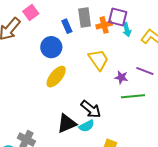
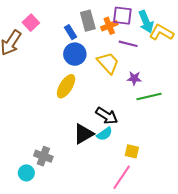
cyan arrow: (127, 30) -> (146, 22), moved, size x1.5
blue circle: (51, 47) -> (75, 54), moved
purple line: (145, 71) -> (128, 44), moved

